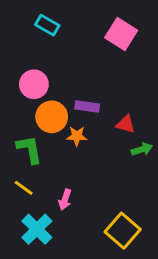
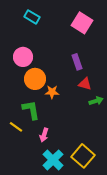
purple rectangle: (87, 106) -> (77, 62), moved, turned 63
green L-shape: (29, 149) -> (31, 110), moved
cyan cross: (37, 229) -> (53, 160), moved

